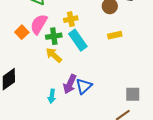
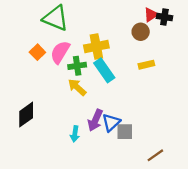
yellow cross: (71, 19) -> (96, 46), size x1.5
orange square: (22, 32) -> (37, 52), moved
gray square: (133, 94) -> (125, 132), moved

